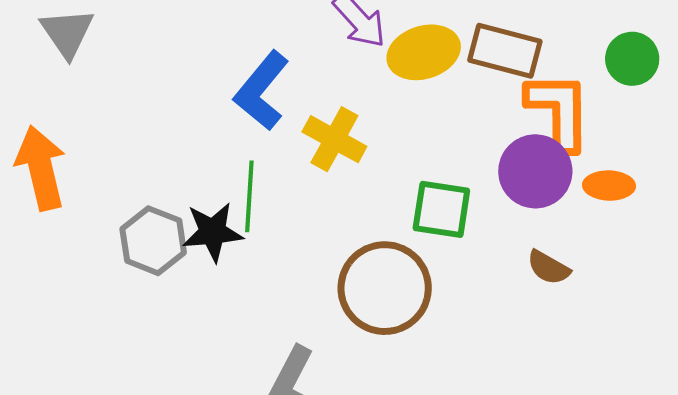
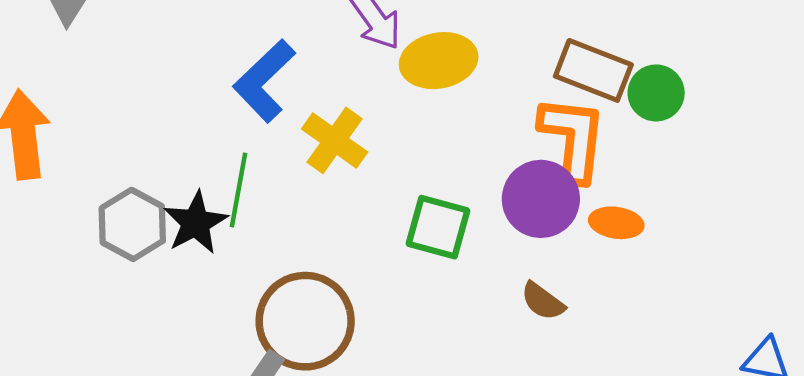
brown rectangle: (505, 51) -> (593, 70), moved
black star: (213, 232) -> (196, 223), turned -30
brown circle: (385, 288) -> (305, 321), moved

